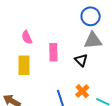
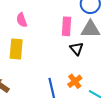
pink rectangle: (53, 52) -> (66, 26), moved

